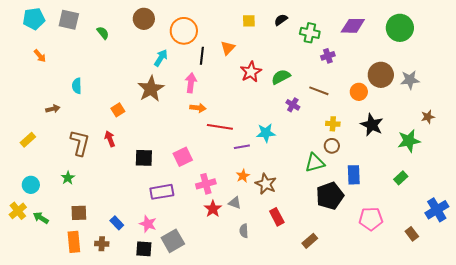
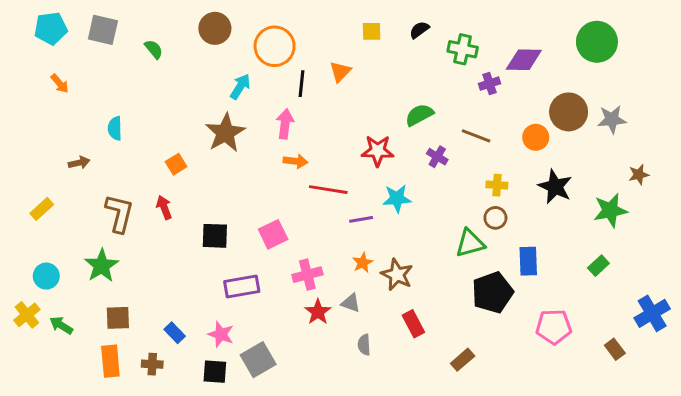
purple diamond: (353, 26) -> (524, 60), moved
red star: (251, 72) -> (378, 151), moved, turned 30
green star: (68, 178) -> (101, 266), size x1.6

